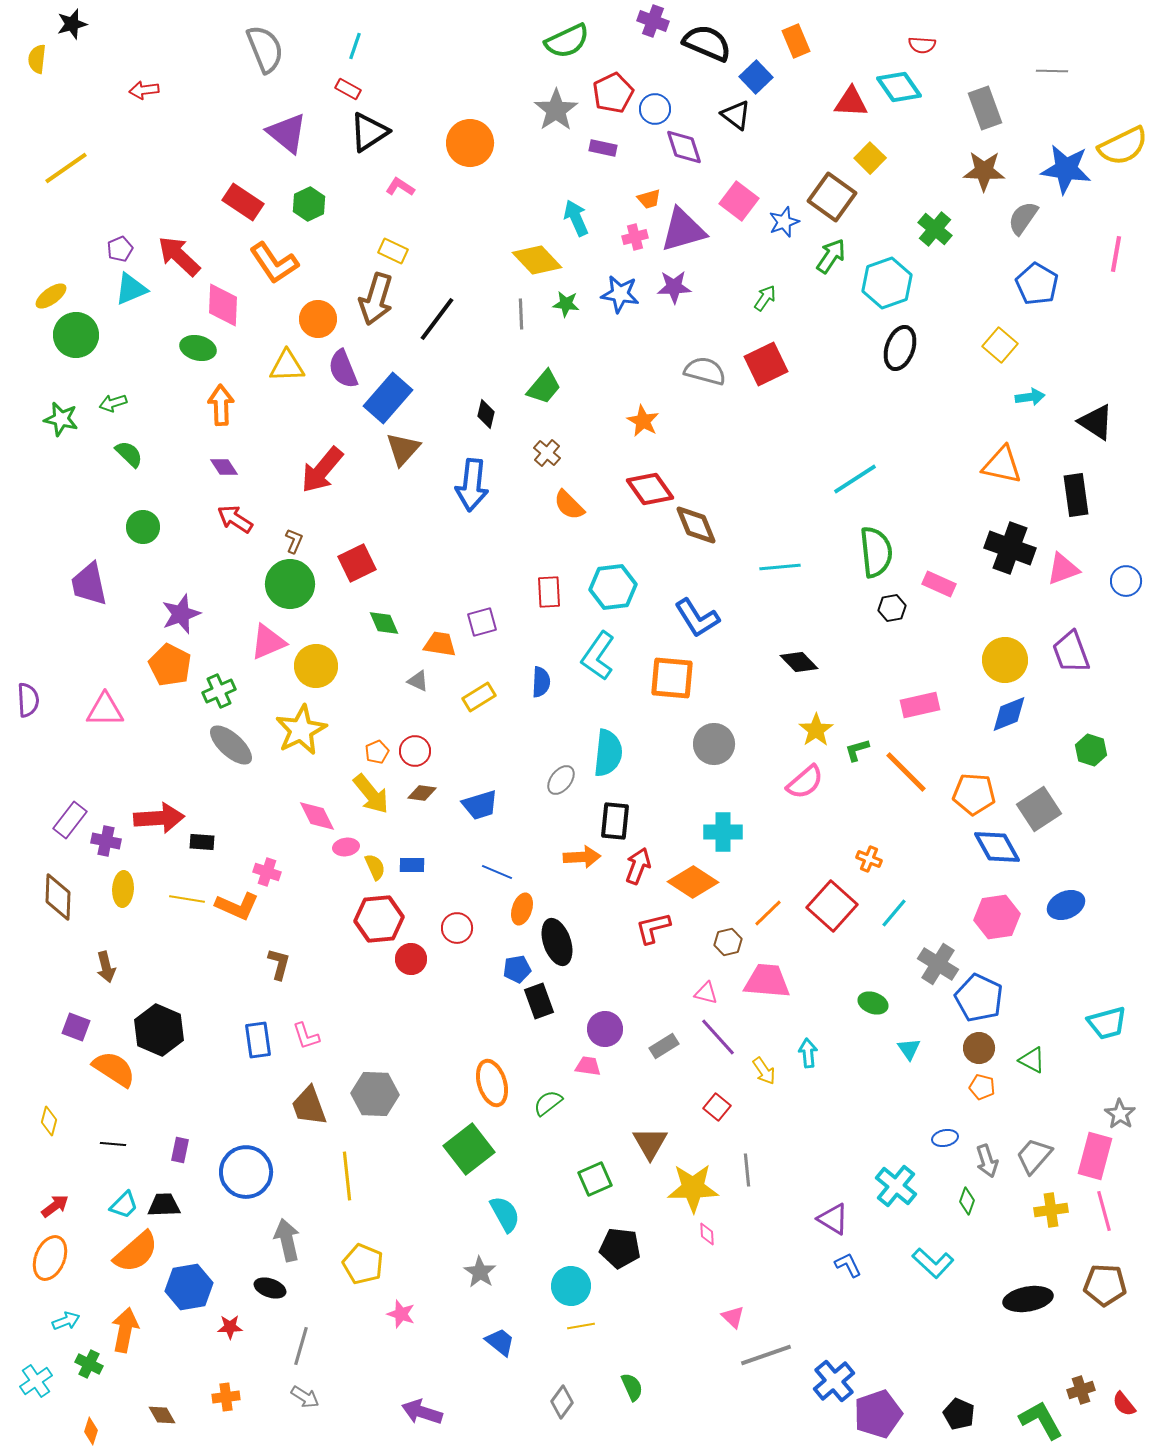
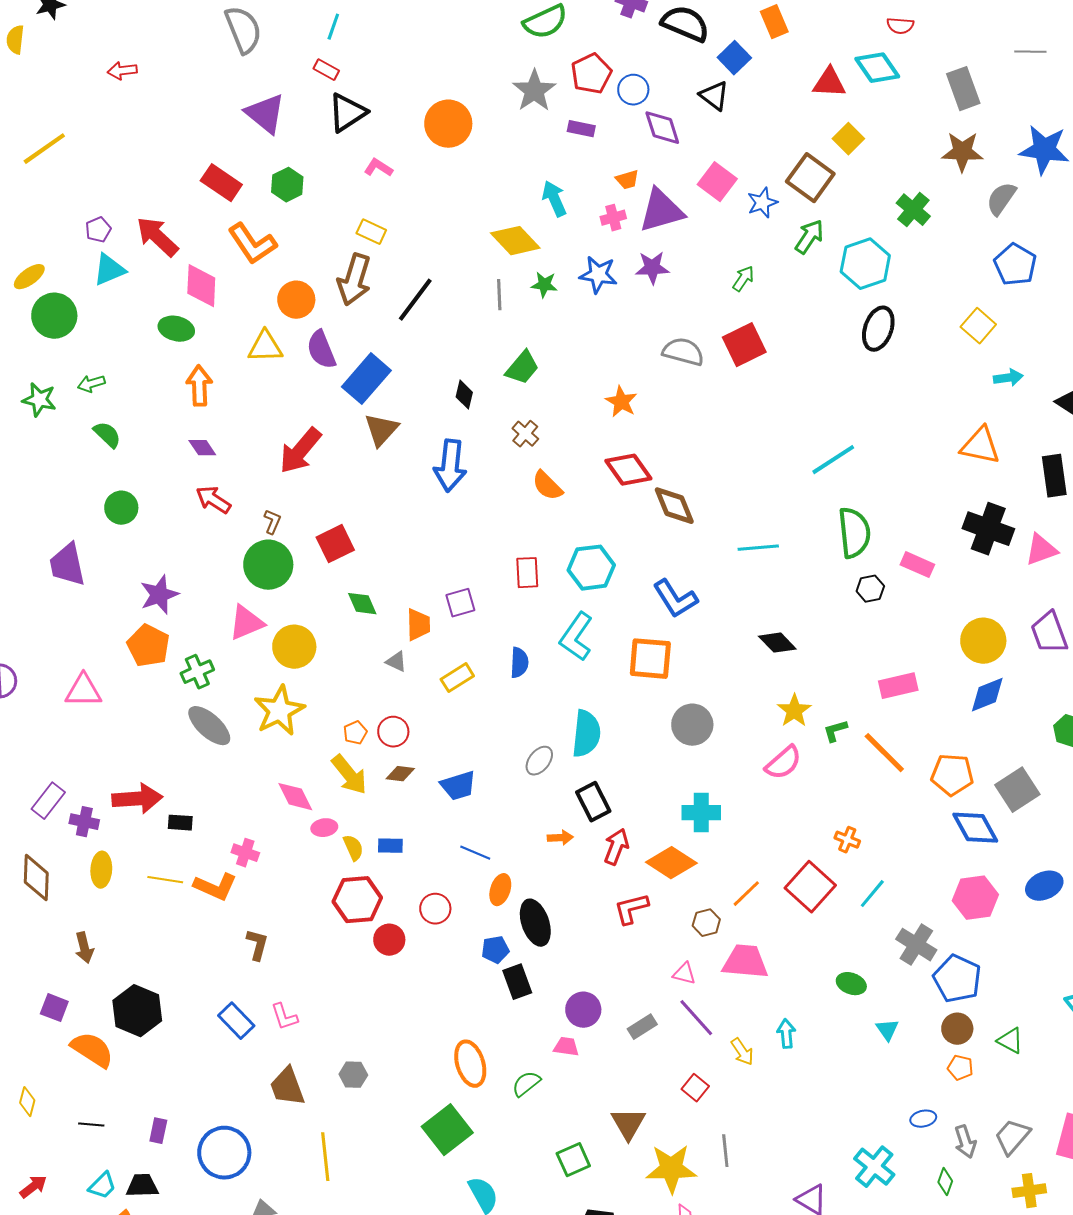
orange trapezoid: (440, 644) -> (418, 625), turned 80
black rectangle: (615, 821) -> (593, 802), turned -33
orange arrow: (582, 857) -> (560, 838), size x0.7
blue rectangle: (258, 1040) -> (236, 1021), turned -36
gray hexagon: (375, 1094) -> (353, 1075), size x0.6

